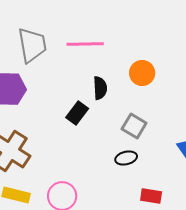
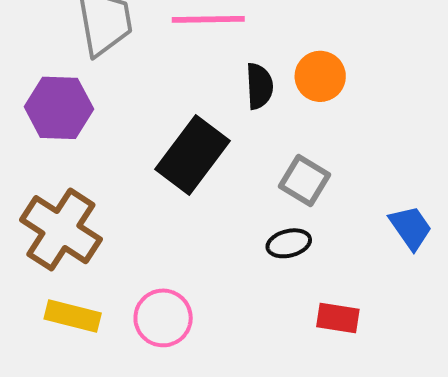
black semicircle: (100, 88) -> (259, 86), moved
black rectangle: (77, 113) -> (193, 155), size x1.6

